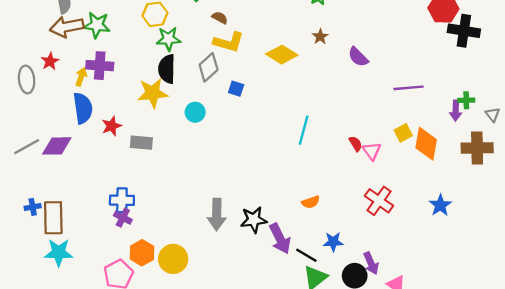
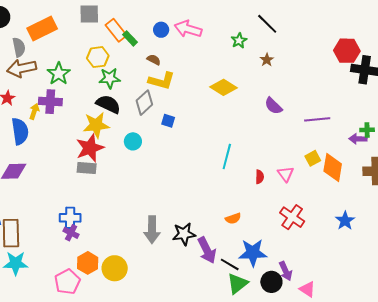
green star: (97, 25) -> (59, 74), moved, turned 30
brown star: (320, 37) -> (267, 60), moved
yellow diamond: (282, 55) -> (223, 87), moved
purple semicircle: (358, 57) -> (273, 106), moved
black semicircle: (167, 69) -> (108, 104), turned 115
blue semicircle: (83, 108) -> (20, 131), moved
purple arrow: (456, 111) -> (358, 139), turned 90
red star: (112, 126) -> (90, 148), moved, size x1.6
red semicircle: (356, 144) -> (260, 177), moved, turned 32
blue star: (333, 242) -> (253, 253), size x1.6

